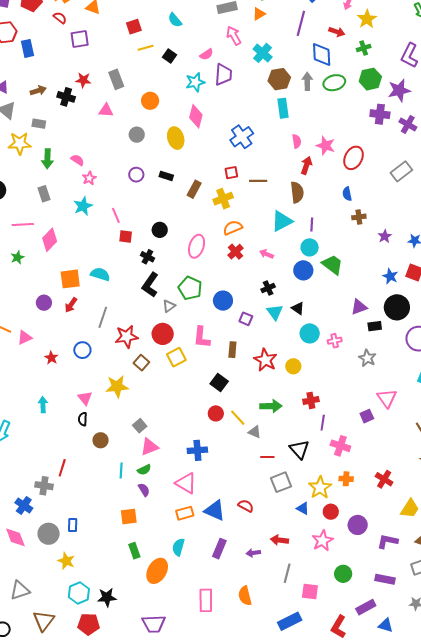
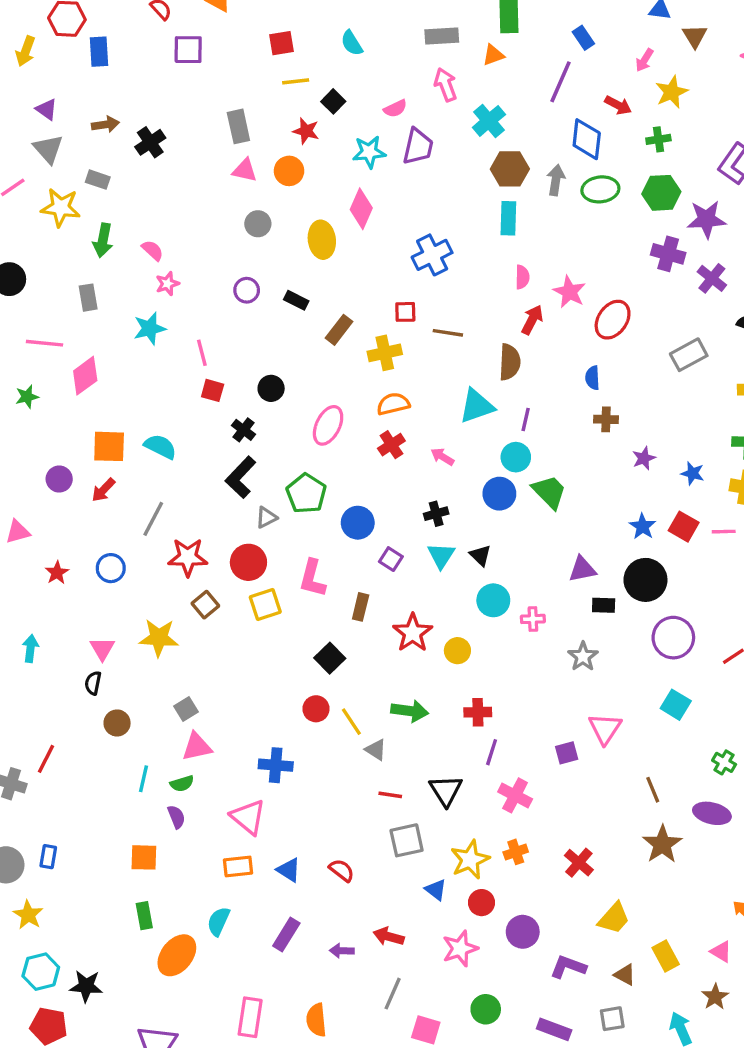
red star: (83, 80) -> (306, 131), moved
black cross: (66, 97) -> (150, 142), turned 30
pink triangle: (106, 110) -> (245, 170), moved
orange cross: (346, 479) -> (516, 852), turned -32
blue triangle: (215, 510) -> (289, 870), size x0.7

